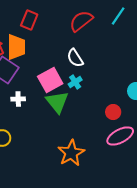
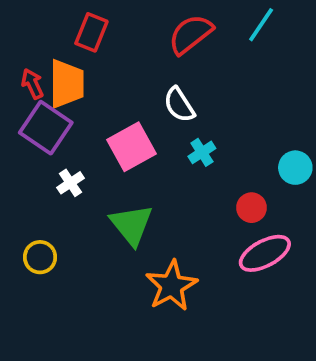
cyan cross: (75, 82) -> (202, 152), moved
white cross: (18, 99) -> (70, 183), turned -32
green triangle: (57, 102) -> (131, 225), moved

